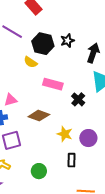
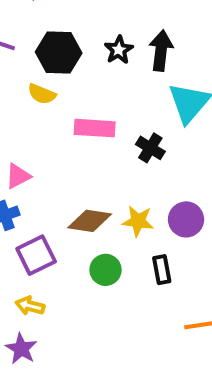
black star: (67, 41) -> (119, 50), moved
brown diamond: (39, 116) -> (90, 221), moved
green circle: (39, 171) -> (106, 270), moved

